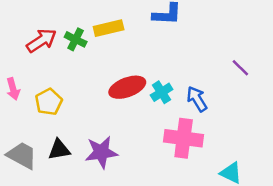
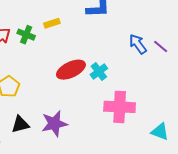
yellow rectangle: (109, 28) -> (52, 23), size x0.7
blue arrow: (197, 99) -> (138, 44), moved

